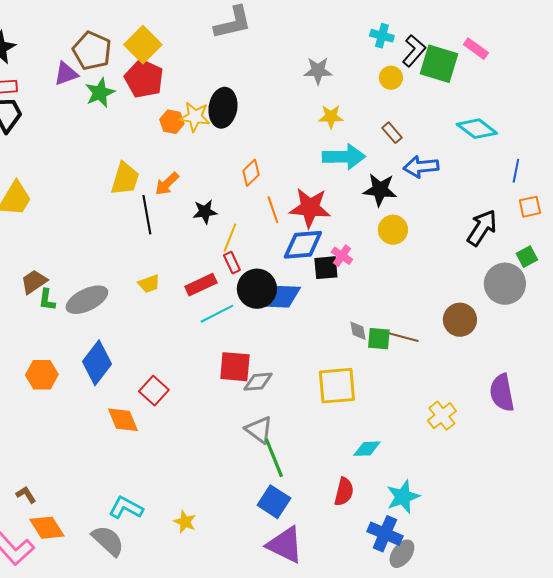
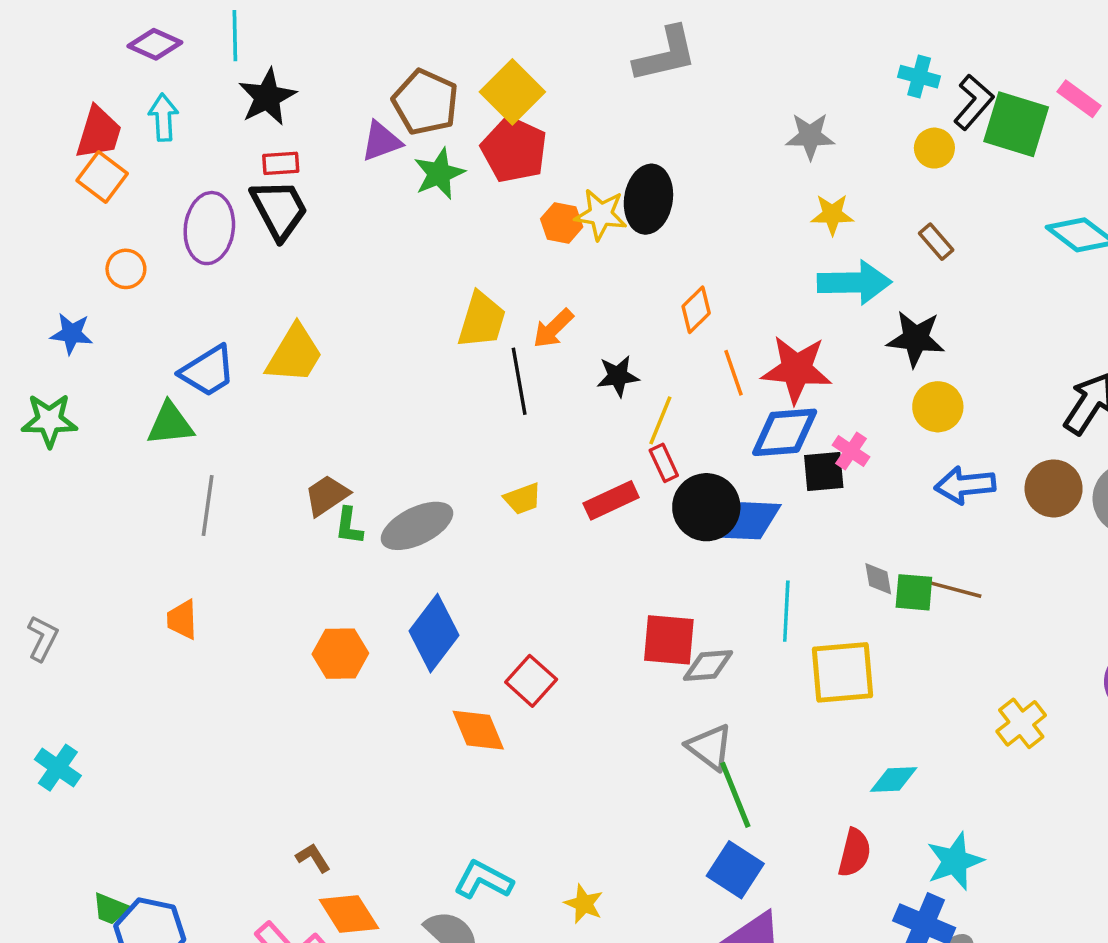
blue arrow: (421, 167) -> (965, 485), moved
cyan line: (217, 314) -> (786, 611), moved, turned -60
brown circle: (460, 320) -> (1054, 488), moved

